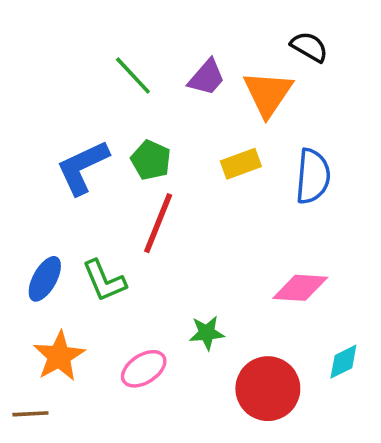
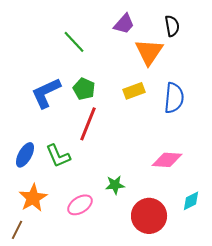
black semicircle: (309, 47) -> (172, 26), turned 50
purple trapezoid: (207, 77) -> (124, 24), moved
brown line: (30, 414) -> (17, 230), turned -60

